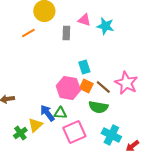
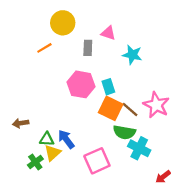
cyan star: (105, 26) -> (132, 55), moved
orange square: (86, 86) -> (111, 108), size x1.5
pink hexagon: (68, 88) -> (81, 84), moved
green triangle: (60, 113) -> (47, 139), moved
cyan cross: (111, 135) -> (139, 148), moved

